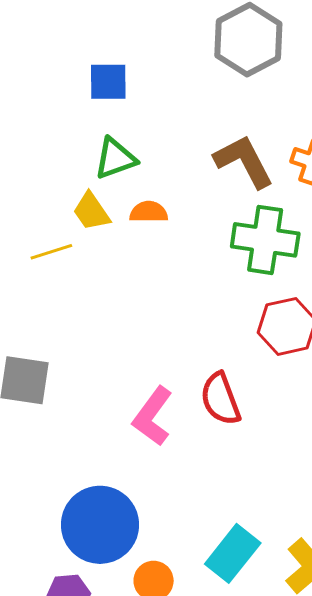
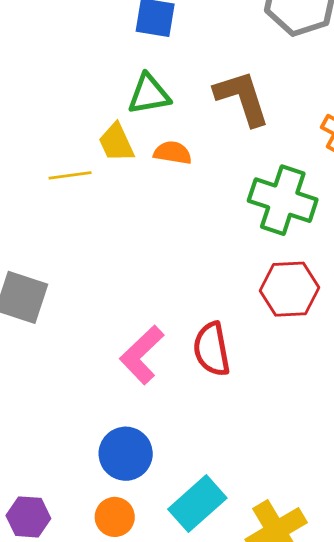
brown L-shape: (244, 161) -> (242, 98), moved
blue circle: (100, 525) -> (126, 454), moved, size x0.7

